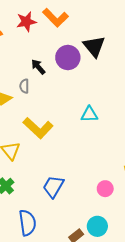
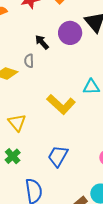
yellow L-shape: (38, 128) -> (61, 104), moved

